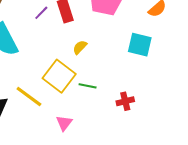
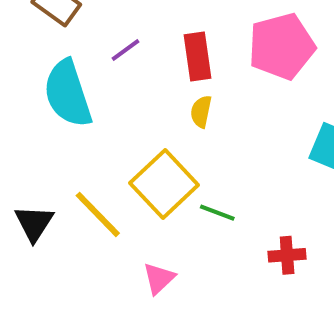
purple line: (41, 13) -> (125, 50), moved
yellow semicircle: (80, 47) -> (201, 112), moved, turned -42

